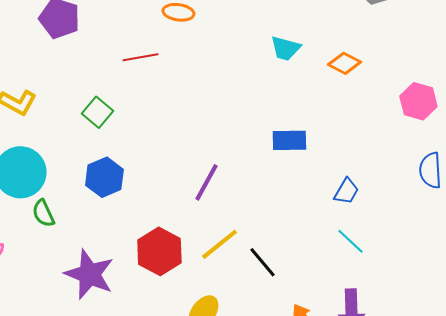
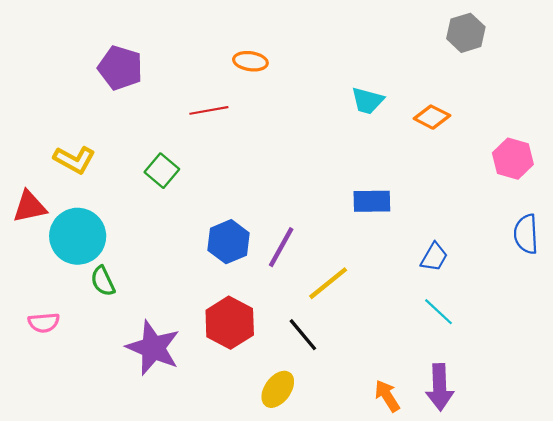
blue hexagon: (104, 177) -> (229, 242), moved
yellow line: (219, 244) -> (328, 283), moved
black line: (262, 262) -> (303, 335), moved

